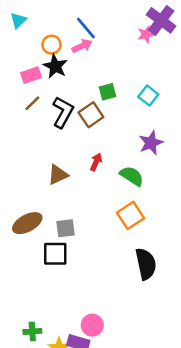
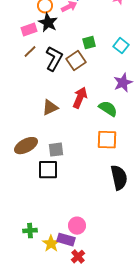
red arrow: (96, 162) -> (80, 98), size x1.5
orange square: (131, 215) -> (107, 140), turned 35

